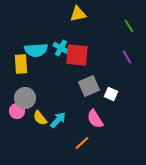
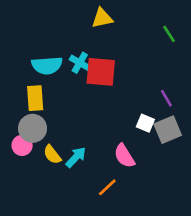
purple line: (127, 57) -> (166, 98), moved
yellow rectangle: (21, 64) -> (35, 98), moved
gray square: (89, 86) -> (168, 130), moved

